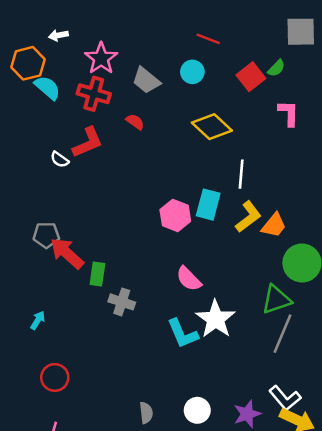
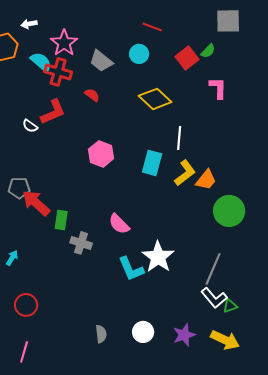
cyan semicircle: (47, 88) -> (41, 62), moved
pink hexagon: (175, 216) -> (101, 154), moved
pink semicircle: (189, 279) -> (119, 224), moved
green triangle: (276, 300) -> (230, 306), moved, size x0.6
white L-shape: (285, 398) -> (214, 298), moved

